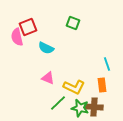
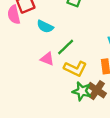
green line: (58, 103) -> (66, 47), moved
brown cross: (94, 107) -> (97, 90), turned 30

